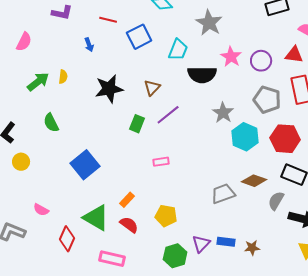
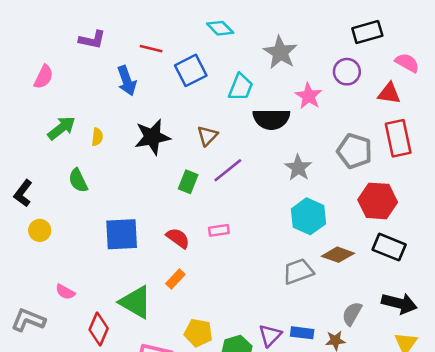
blue arrow: (89, 45) -> (127, 81), size x1.6
purple circle: (261, 61) -> (347, 72), moved
yellow semicircle: (63, 77) -> (97, 137), moved
cyan hexagon: (245, 137) -> (308, 216), moved
blue square: (85, 165) -> (122, 234), turned 36
gray semicircle: (276, 201) -> (352, 314), moved
yellow pentagon: (166, 216) -> (198, 333), moved
red semicircle: (129, 225) -> (178, 238), moved

